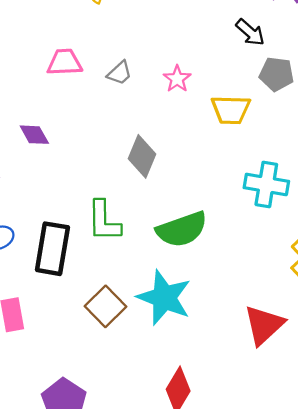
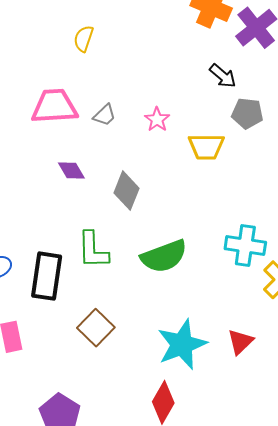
pink trapezoid: (65, 62) -> (54, 106), size x1.4
purple diamond: (34, 135) -> (71, 170), moved
cyan cross: (266, 184) -> (245, 246), moved
cyan star: (164, 298) -> (182, 344), moved, turned 30
red triangle: (264, 325) -> (240, 342), size x0.7

